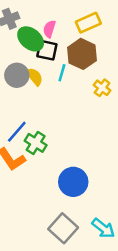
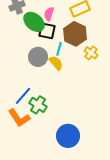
gray circle: (17, 75) -> (38, 57), moved
yellow semicircle: (34, 77) -> (56, 63), moved
yellow cross: (102, 88) -> (91, 53), moved

